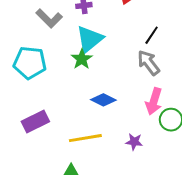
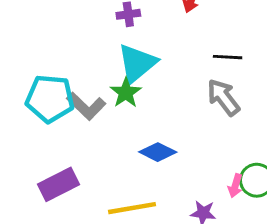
gray L-shape: (49, 18) -> (86, 106), moved
black line: (152, 35) -> (228, 57), turned 60
pink arrow: (154, 101) -> (235, 186), moved, size x0.6

